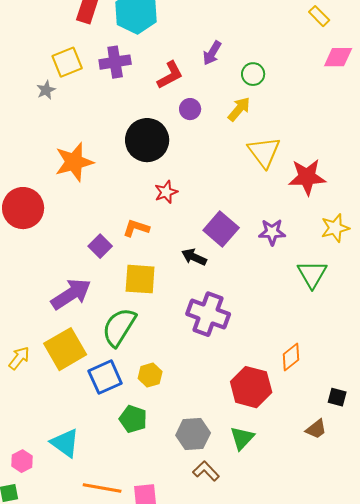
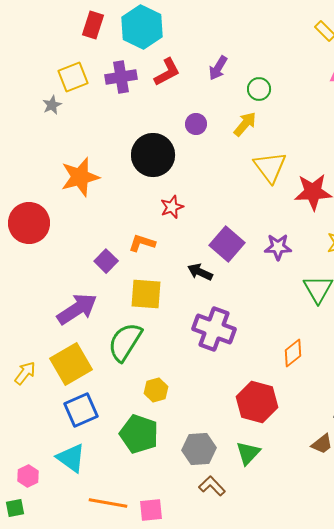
red L-shape: (170, 75) -> (167, 72), moved
orange diamond: (291, 357) -> (293, 353), moved
blue square: (105, 377) -> (81, 410), moved
green pentagon: (133, 419) -> (139, 434), size x1.4

